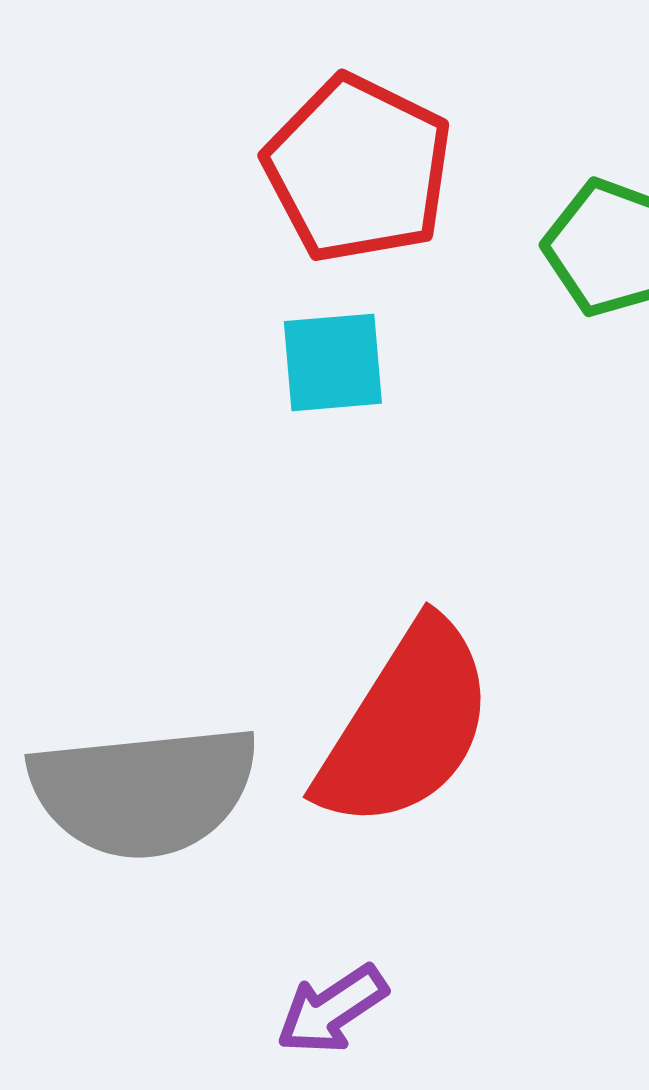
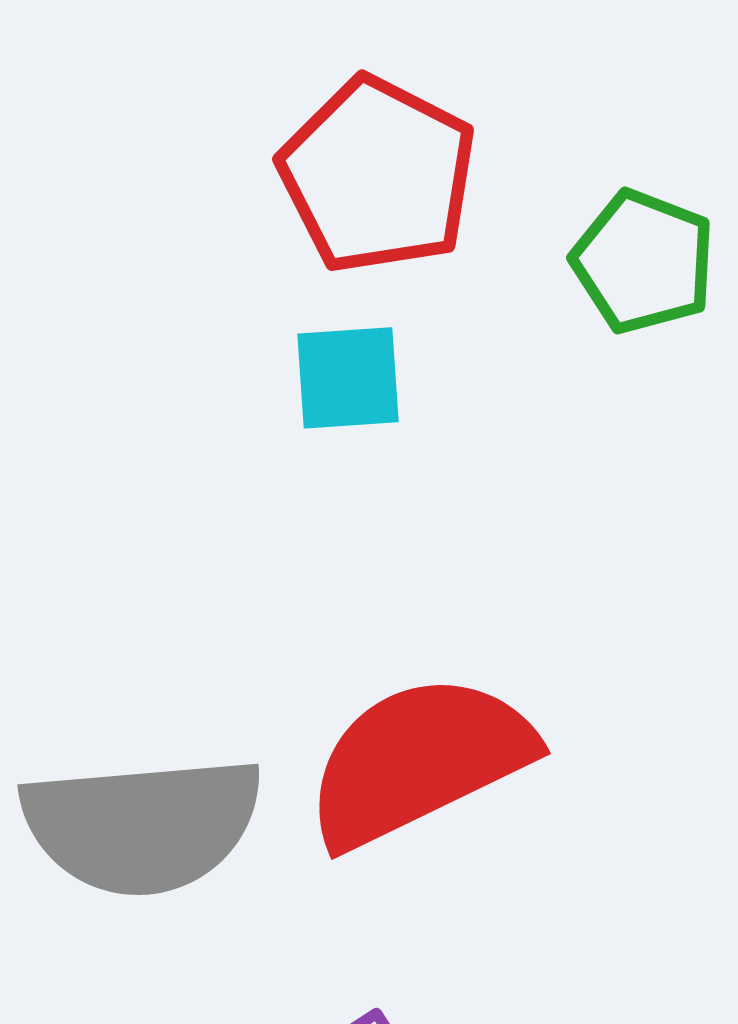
red semicircle: (406, 725) -> (419, 760), turned -149

